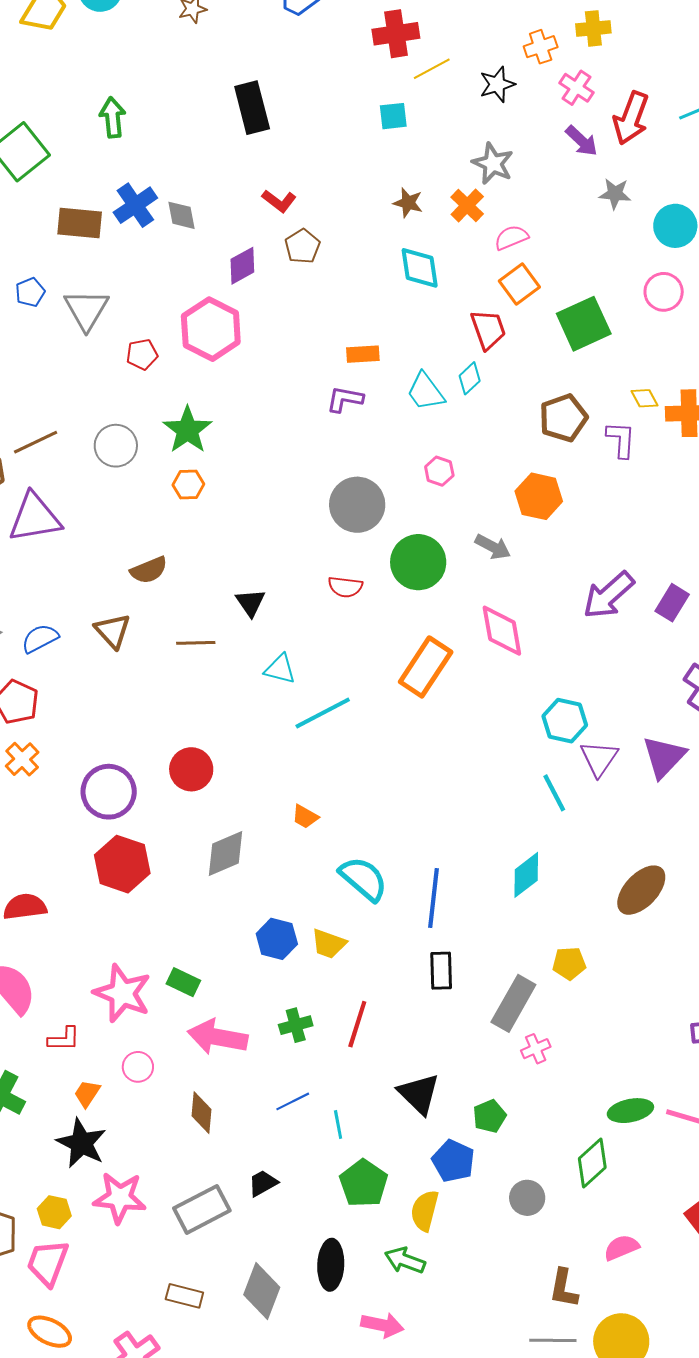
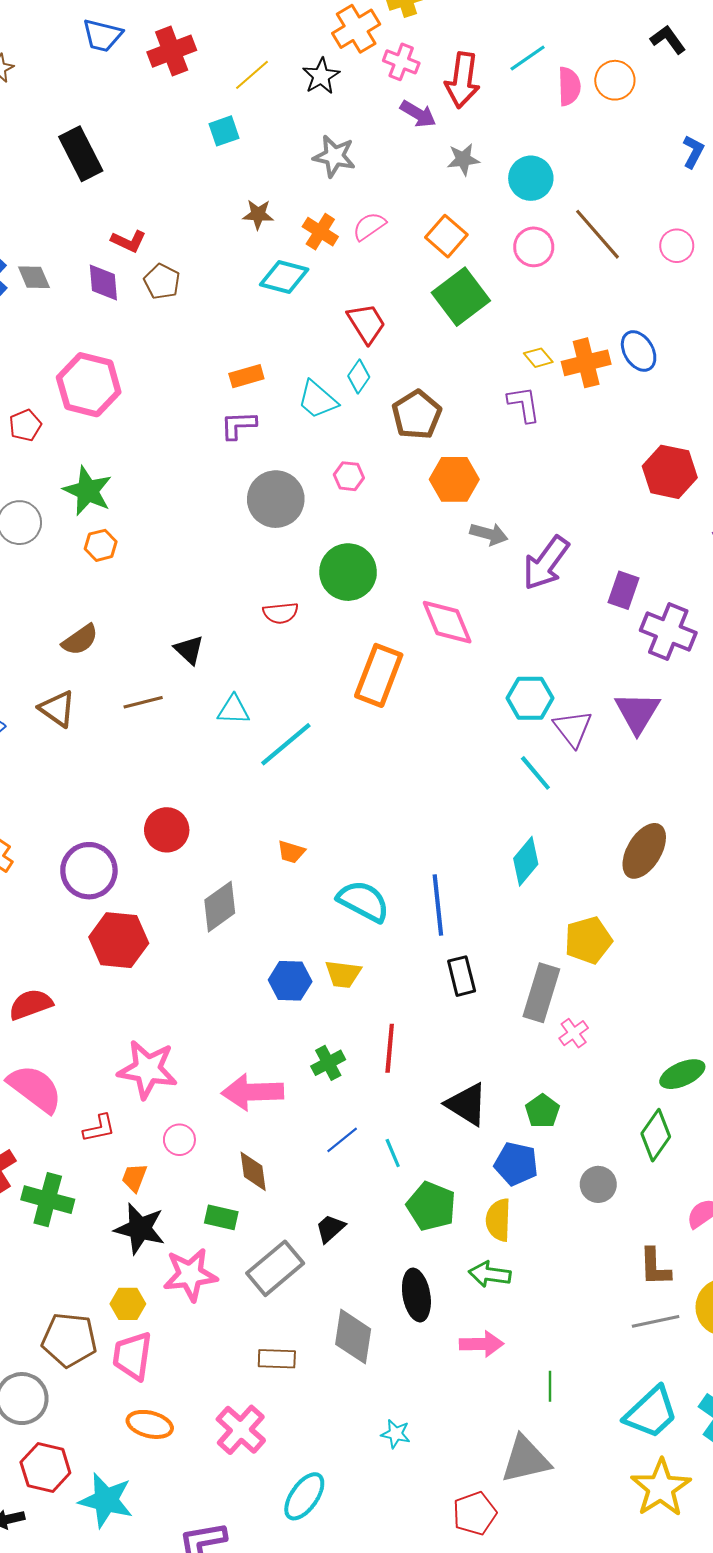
red cross: (396, 34) -> (172, 51), moved
orange cross: (541, 47) -> (356, 29), size x1.4
orange cross: (467, 205) -> (320, 232), moved
purple diamond: (242, 266) -> (103, 283), moved, turned -54
cyan diamond: (420, 268) -> (284, 277), turned -54
orange square: (519, 284) -> (446, 236), moved
brown pentagon: (563, 418) -> (417, 415), moved
gray circle: (357, 505) -> (276, 499), moved
gray arrow: (493, 547) -> (489, 534), moved
purple rectangle: (672, 603) -> (623, 590), moved
yellow pentagon: (569, 963) -> (588, 940), size x1.4
green rectangle: (183, 982) -> (221, 1217), moved

